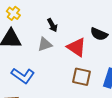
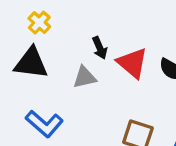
red triangle: (77, 47) -> (132, 63), moved

